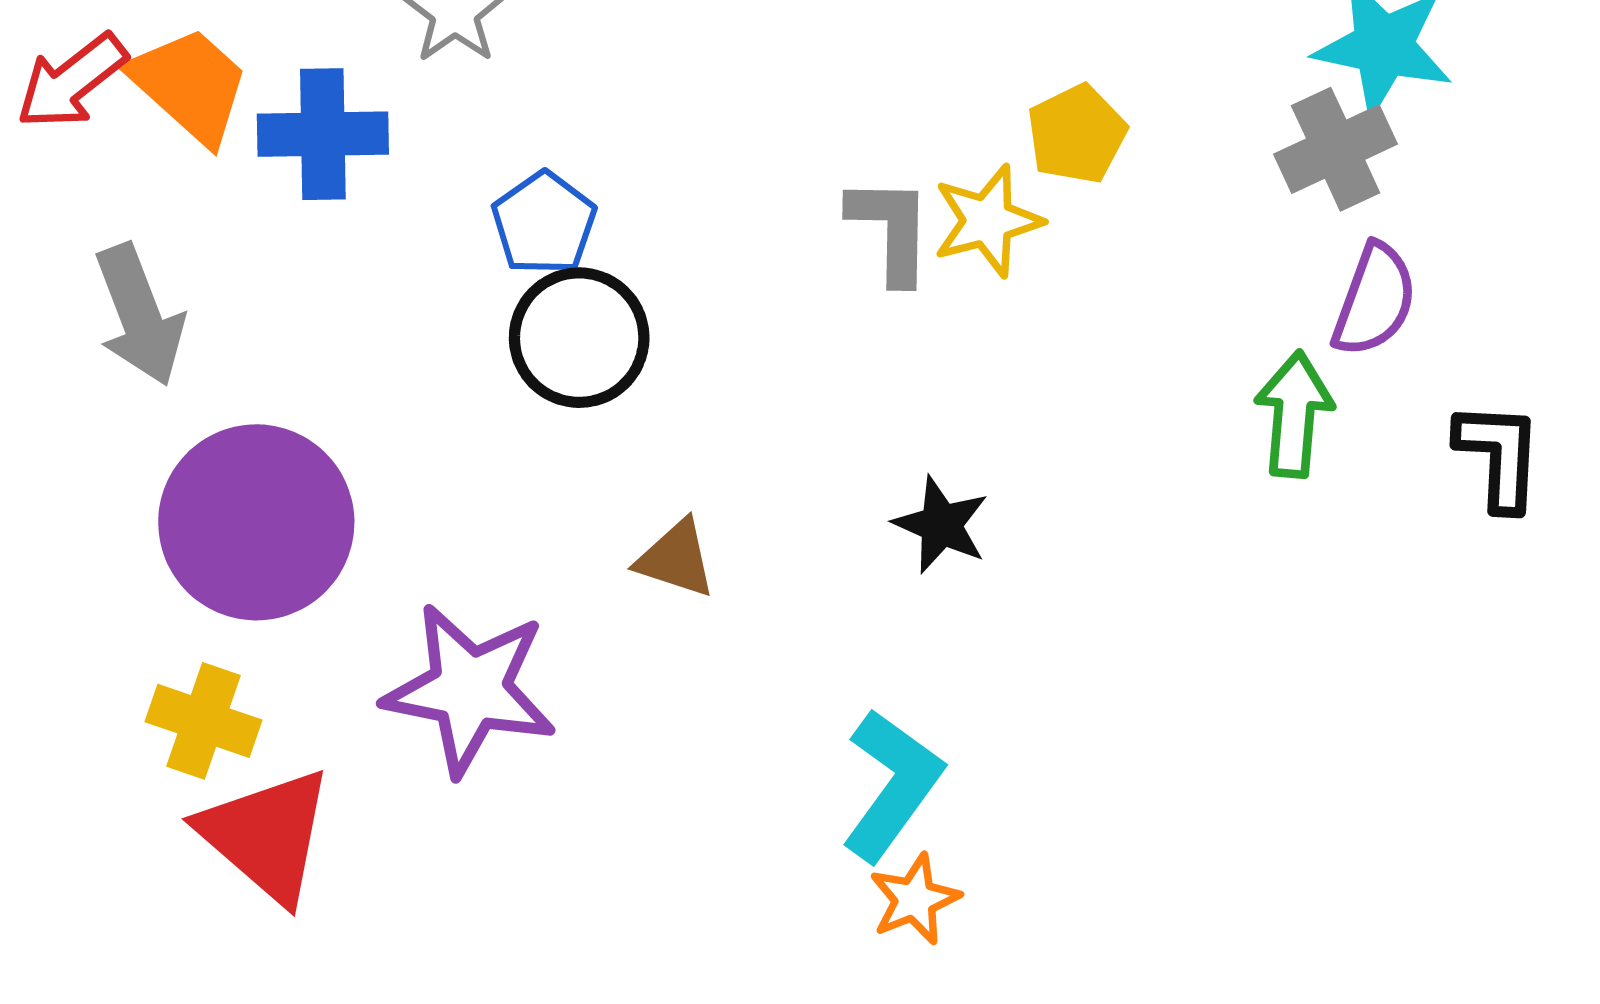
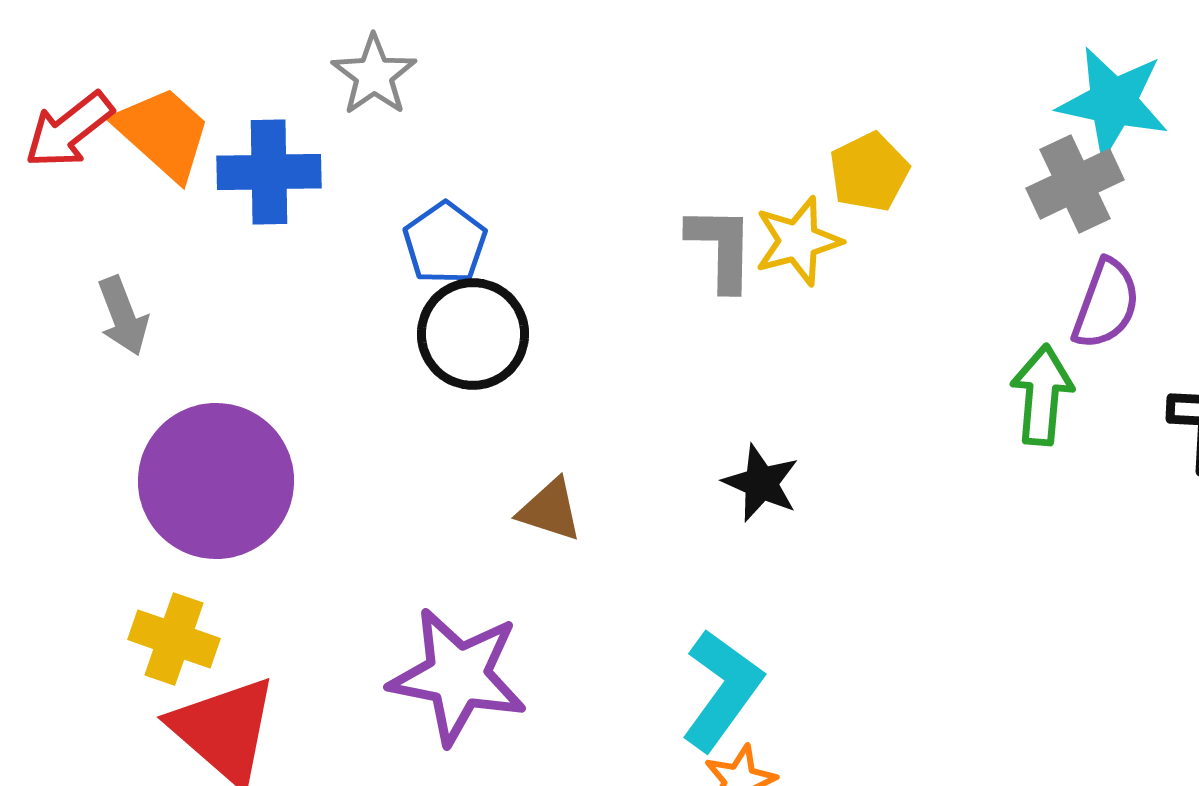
gray arrow: (139, 315) -> (123, 316), size x0.7
purple star: (470, 689) -> (458, 676), moved

